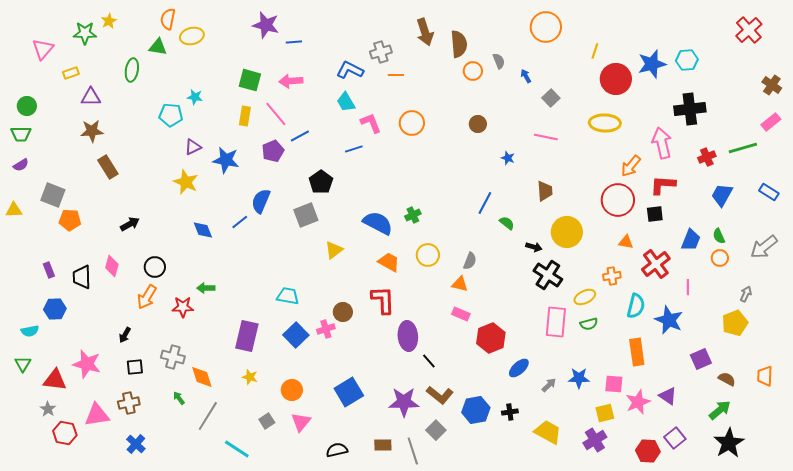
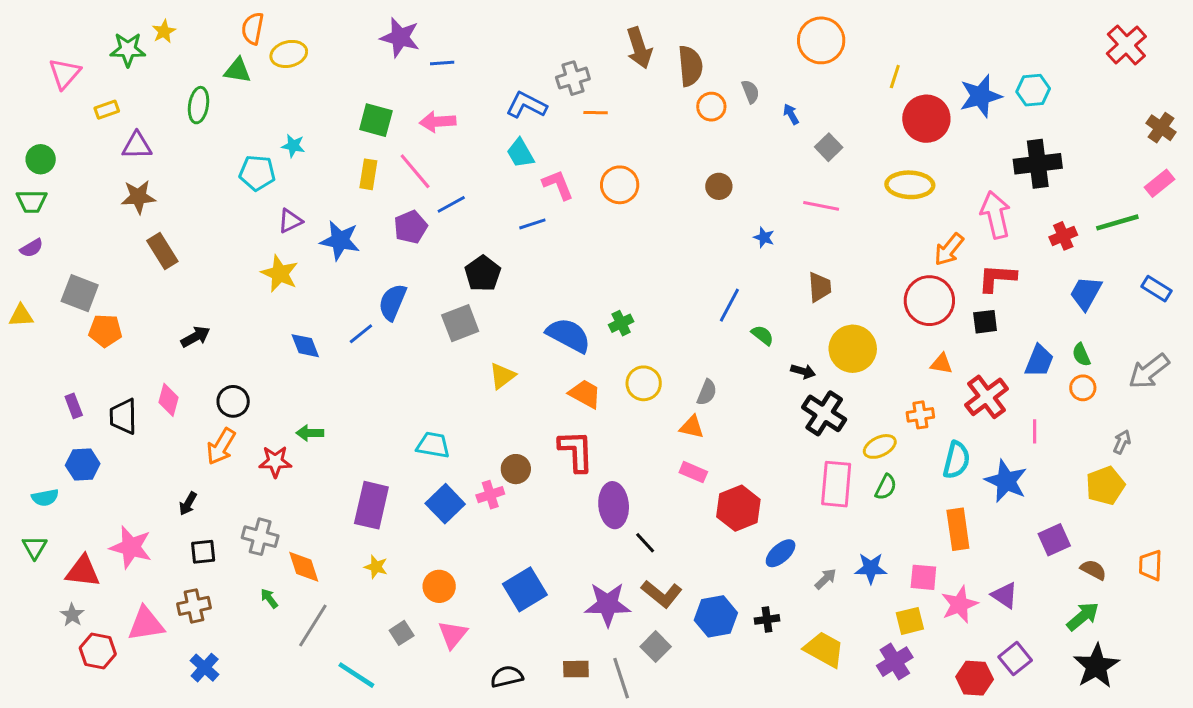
green semicircle: (589, 324) -> (886, 487), turned -48

